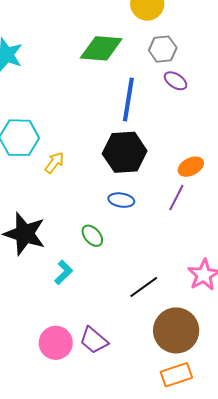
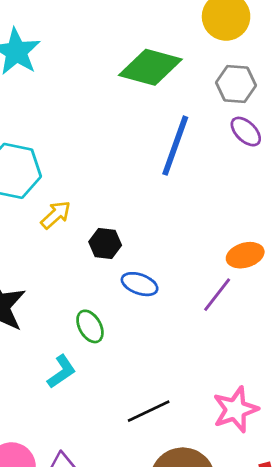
black hexagon: (125, 152) -> (105, 244), moved, size x0.5
cyan L-shape: (63, 272) -> (62, 372), moved

